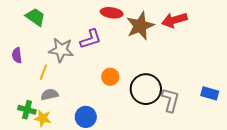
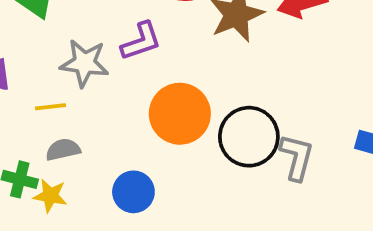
yellow line: (43, 72) -> (50, 107), turned 63
orange circle: (110, 77) -> (180, 114), size x1.8

